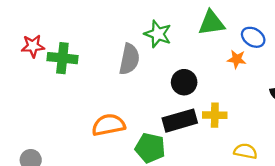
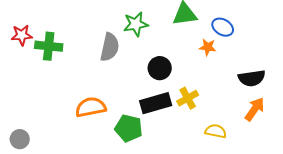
green star: (158, 34) -> (136, 24), turned -30
yellow cross: (215, 115) -> (188, 98), turned -30

